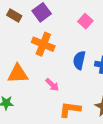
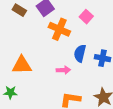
orange cross: (43, 44) -> (59, 29), moved
pink arrow: (52, 85) -> (63, 70), moved, turned -48

